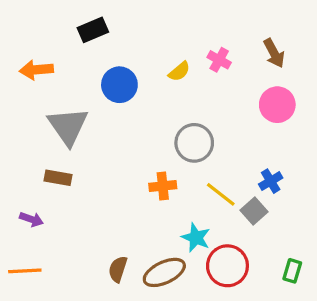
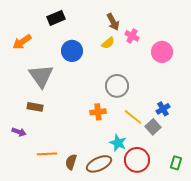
brown arrow: (274, 53) -> (113, 22), moved
orange arrow: (36, 70) -> (22, 42), turned -30
pink circle: (277, 105) -> (162, 52), moved
orange line: (25, 271) -> (47, 154), moved

